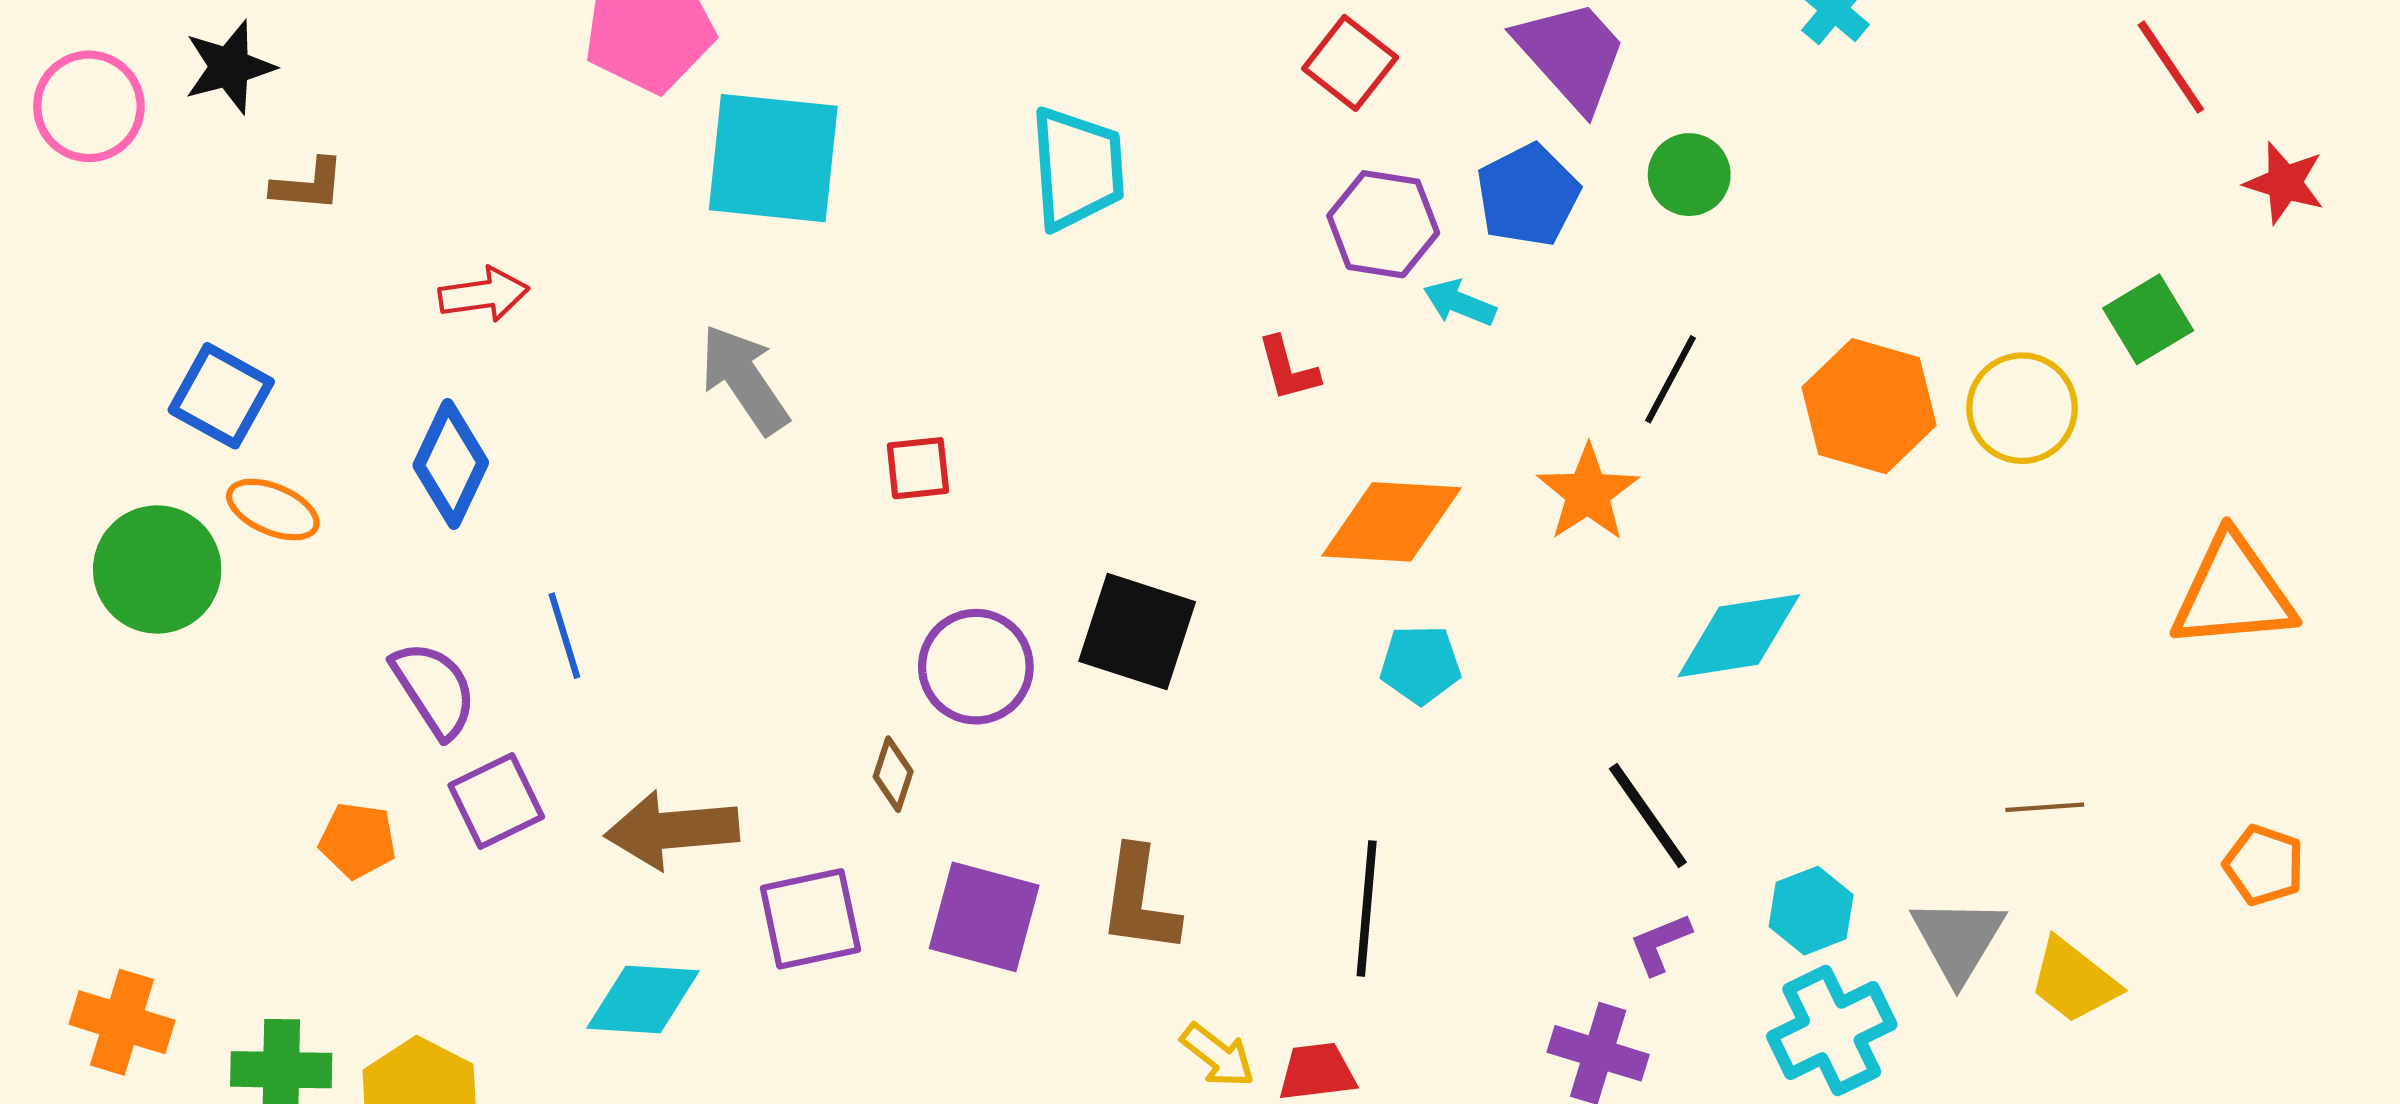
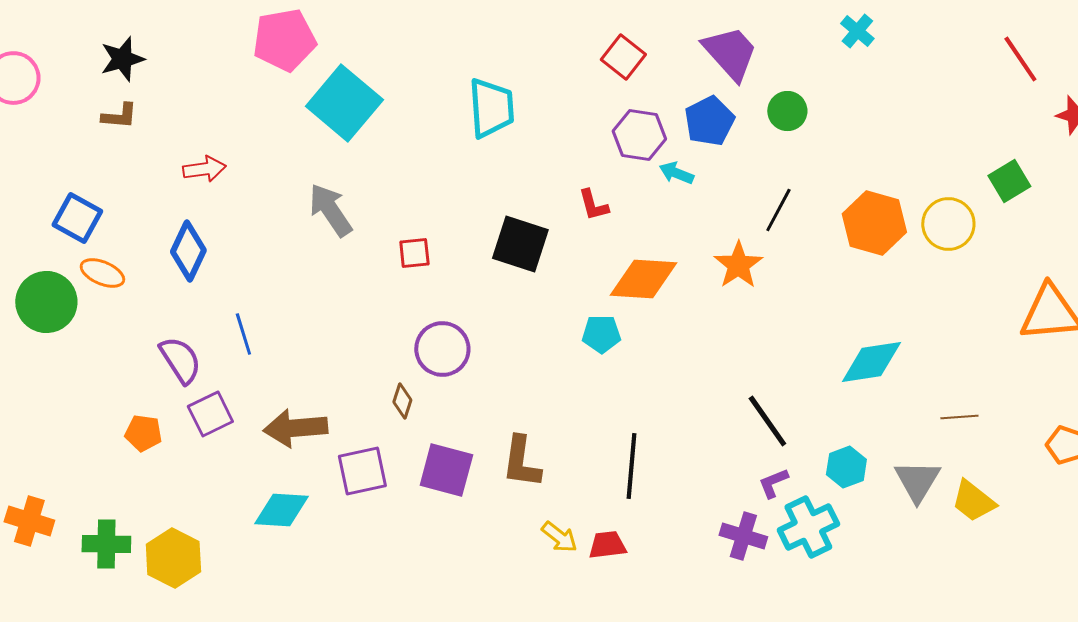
black star: (229, 67) -> (122, 59), moved
cyan square: (773, 158) -> (344, 103), turned 34
black square: (1137, 631) -> (520, 244), moved
cyan diamond: (1739, 636) -> (871, 362), moved
cyan pentagon: (1420, 665) -> (601, 334), moved
cyan cross: (1832, 1031) -> (808, 527), moved

